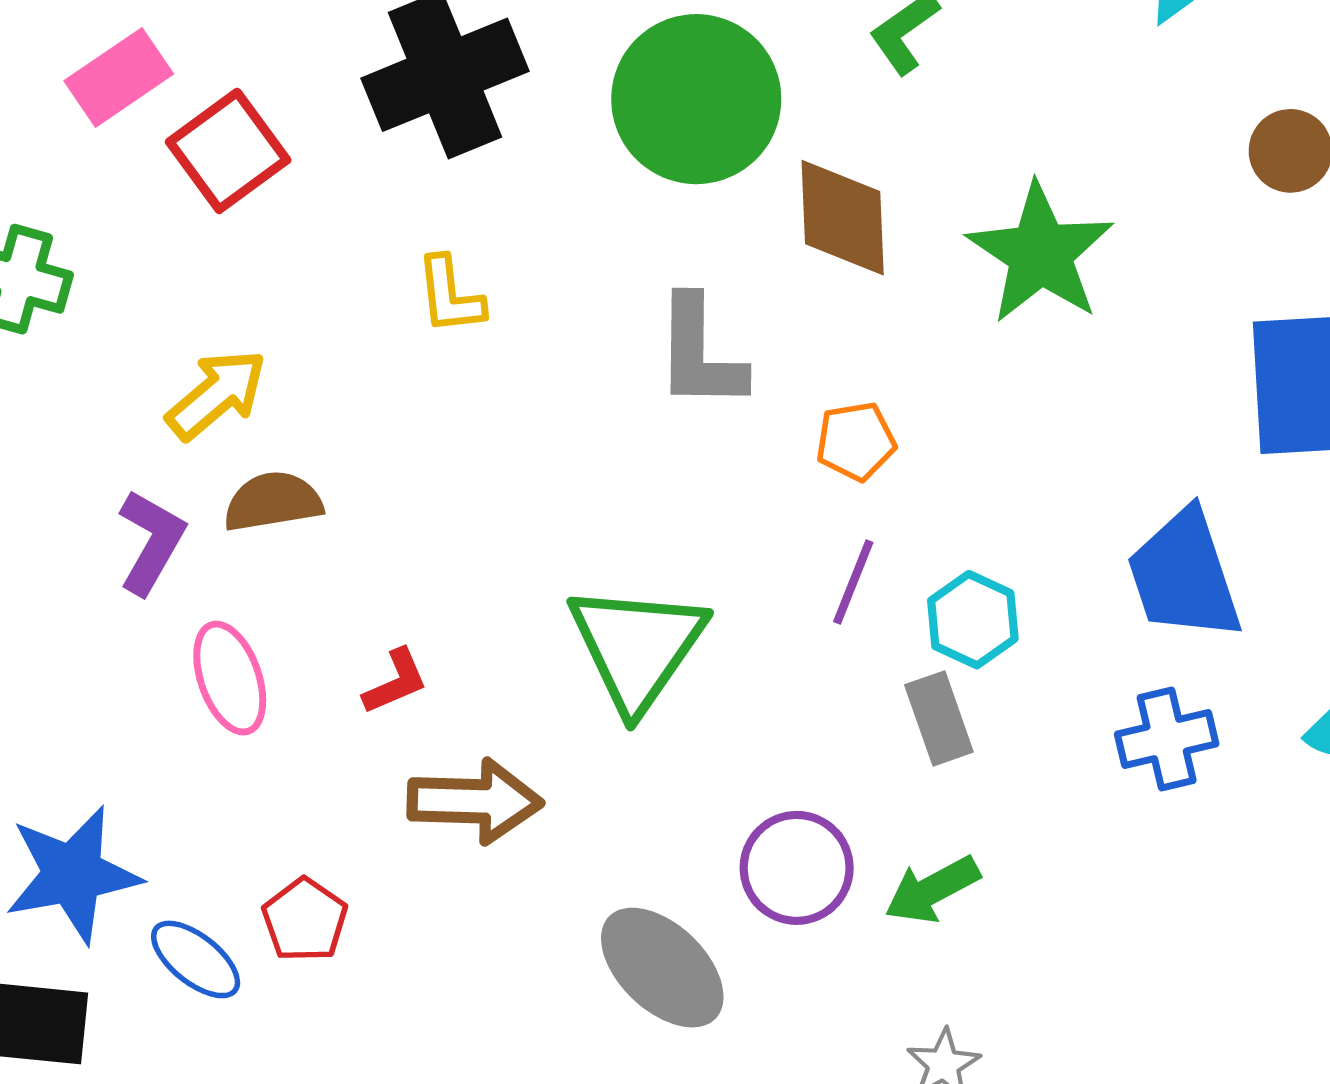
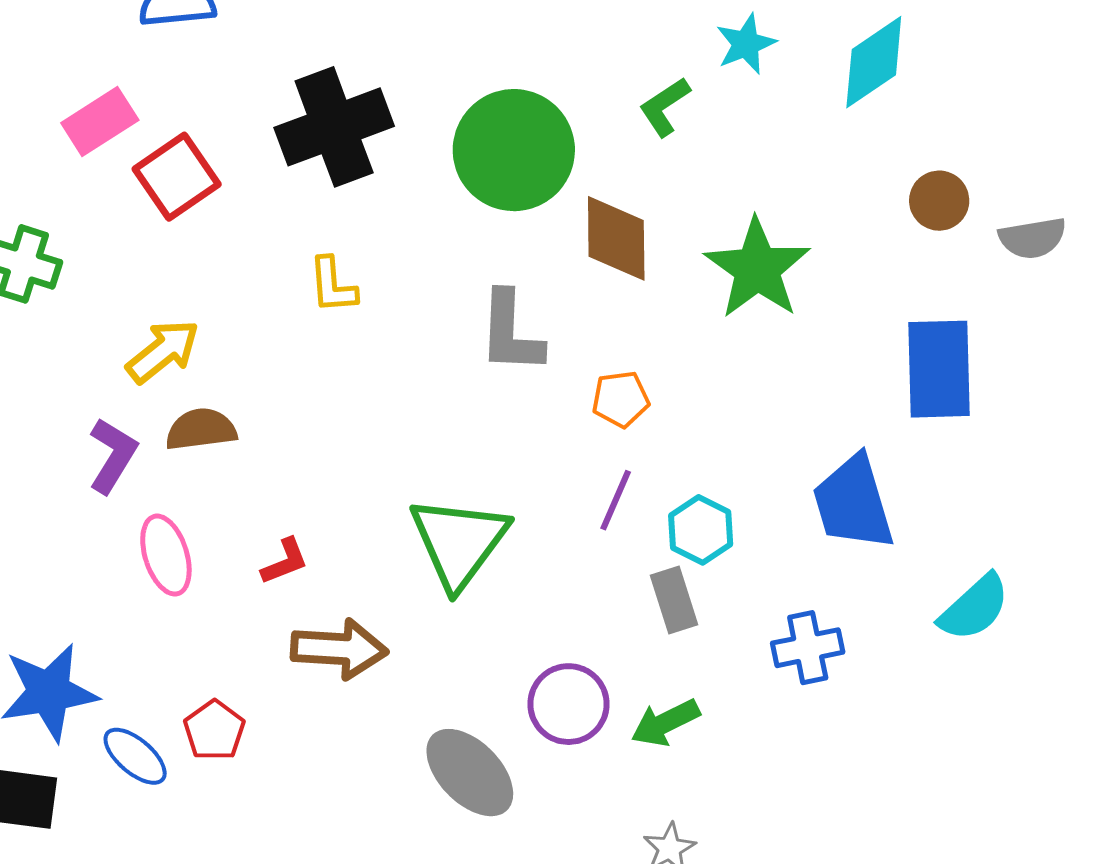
blue cross: (1167, 739) -> (808, 648), moved

